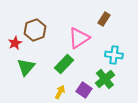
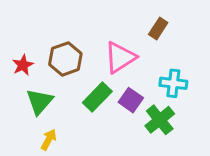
brown hexagon: (35, 30) -> (65, 59), moved
purple square: (84, 90) -> (131, 100), moved
yellow arrow: (60, 92) -> (49, 140), moved

